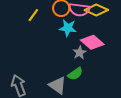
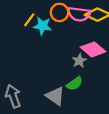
cyan star: (68, 28) -> (43, 26), moved

